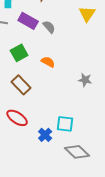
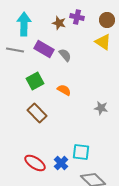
yellow triangle: (87, 14) -> (103, 42), turned -30
red ellipse: (17, 118) -> (35, 163), moved

